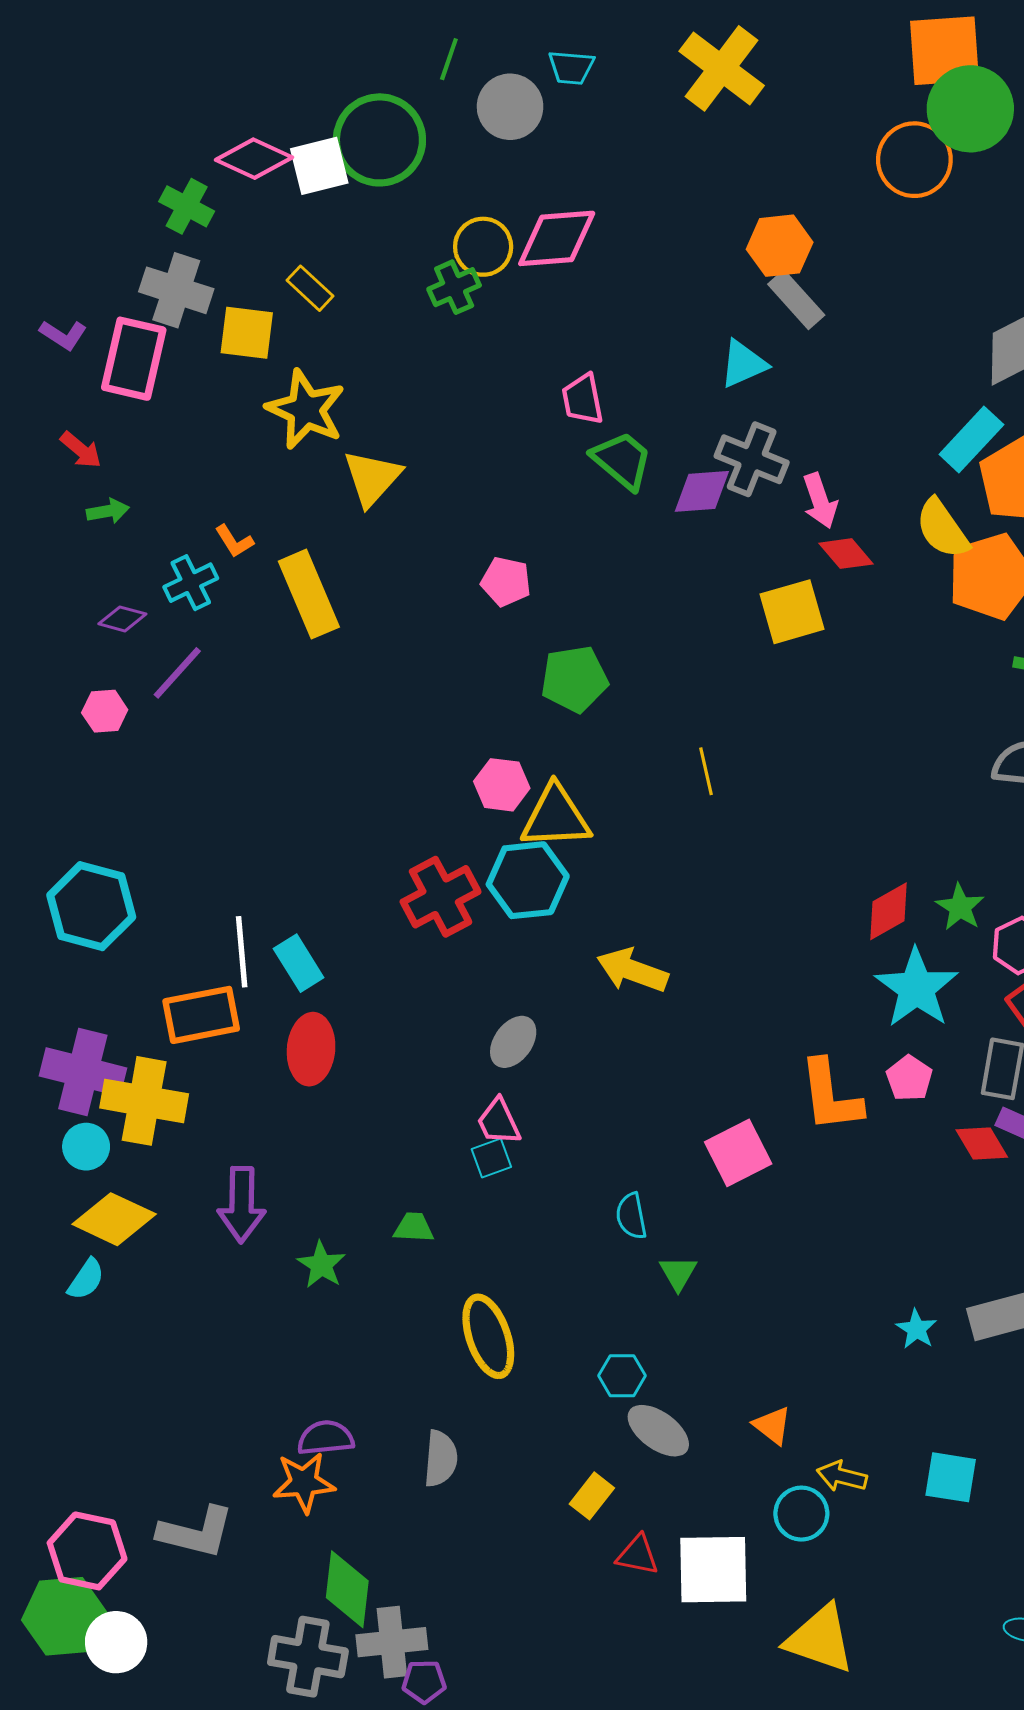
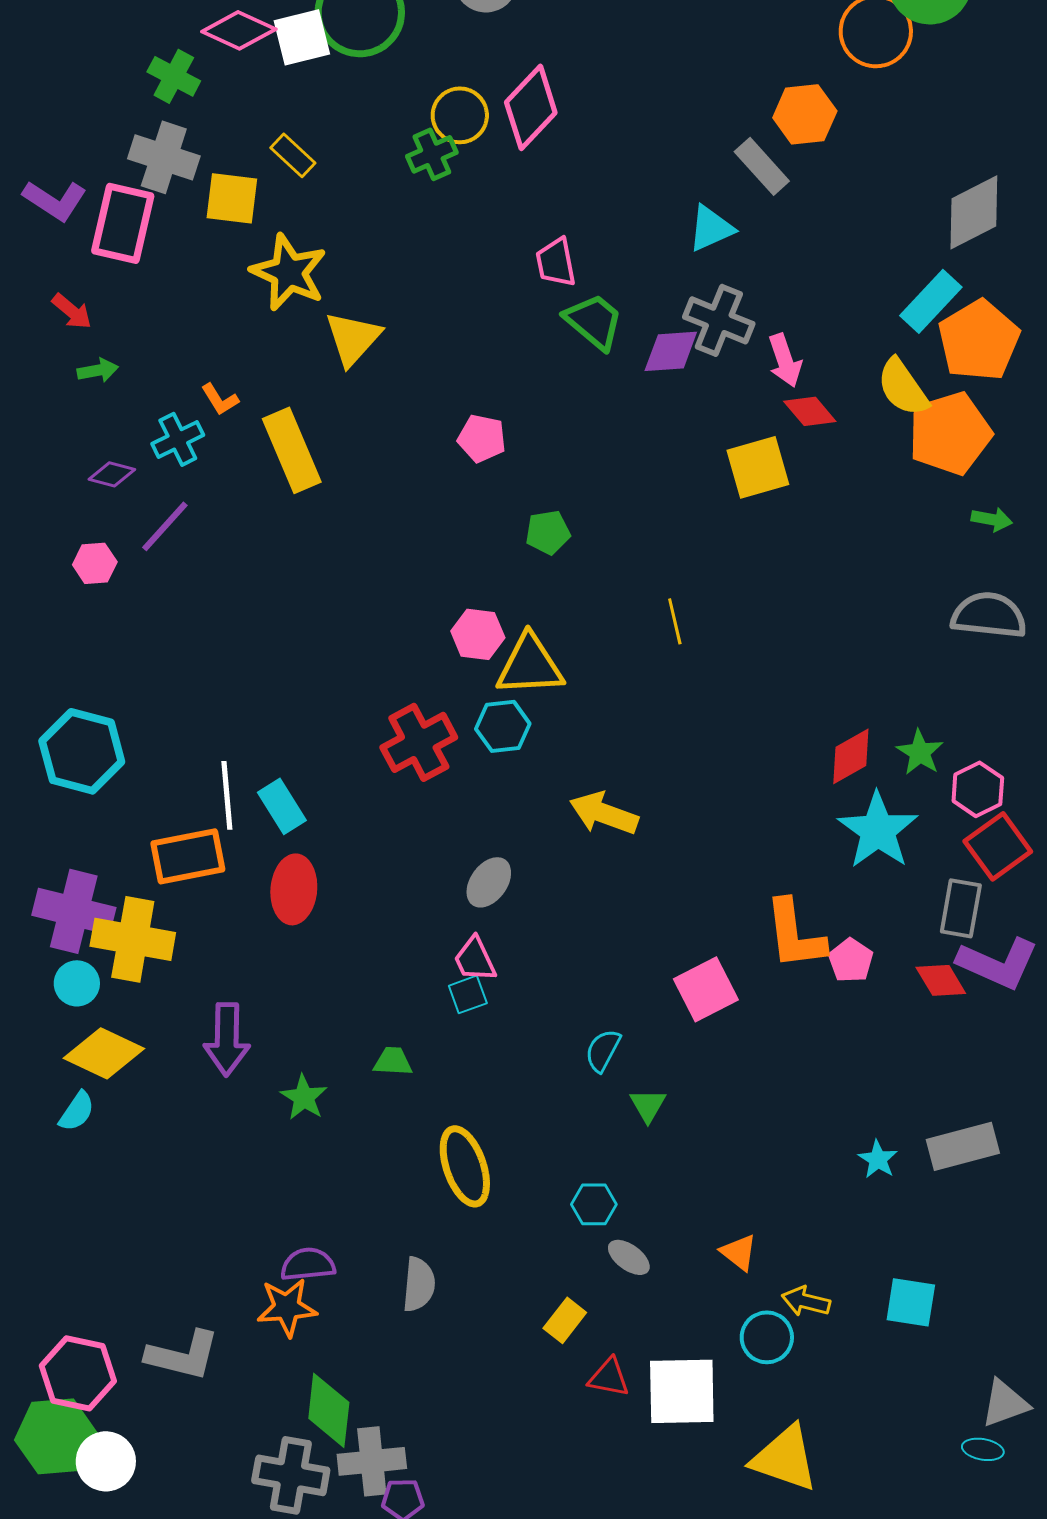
pink diamond: (557, 238) -> (531, 107), turned -42
orange hexagon: (780, 246) -> (805, 114), moved
purple L-shape: (63, 335) -> (55, 200), size x1.4
green pentagon: (574, 679) -> (548, 532), size x0.7
cyan hexagon: (528, 880) -> (503, 726), size x0.7
pink pentagon: (909, 1078) -> (851, 960), moved
cyan semicircle: (631, 1216) -> (603, 1050), turned 39
gray ellipse: (658, 1431) -> (629, 1257), size x0.7

